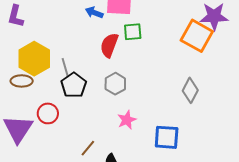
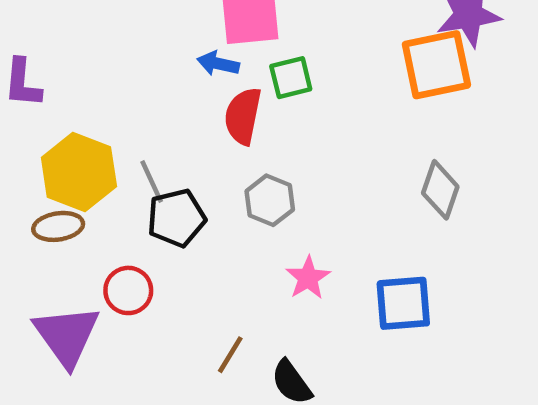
blue arrow: (94, 12) -> (218, 64), moved
orange square: (197, 36) -> (436, 65), turned -32
black pentagon: (74, 85) -> (176, 218), turned 30

